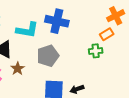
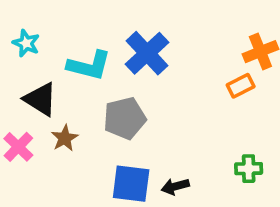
blue cross: (57, 21) -> (147, 53), turned 30
green cross: (96, 51) -> (249, 169), moved

